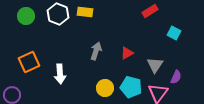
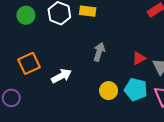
red triangle: (127, 53) -> (139, 58), moved
white arrow: (60, 74) -> (61, 76), turned -114

